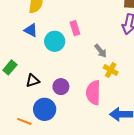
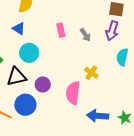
cyan circle: (55, 41) -> (29, 53), moved
gray arrow: (101, 51) -> (85, 35), moved
black triangle: (33, 81) -> (16, 77), size x1.5

